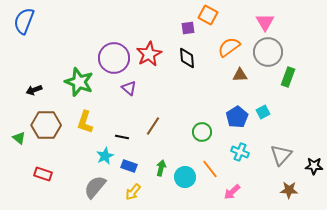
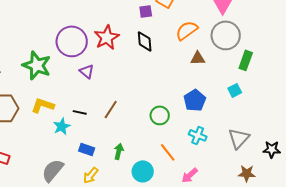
cyan square: (263, 112) -> (235, 90), moved
yellow L-shape: (85, 122) -> (43, 105), turned 90
black line: (122, 137) -> (80, 112), moved
cyan star: (105, 156) -> (62, 126), moved
cyan circle: (185, 177) -> (143, 171), moved

